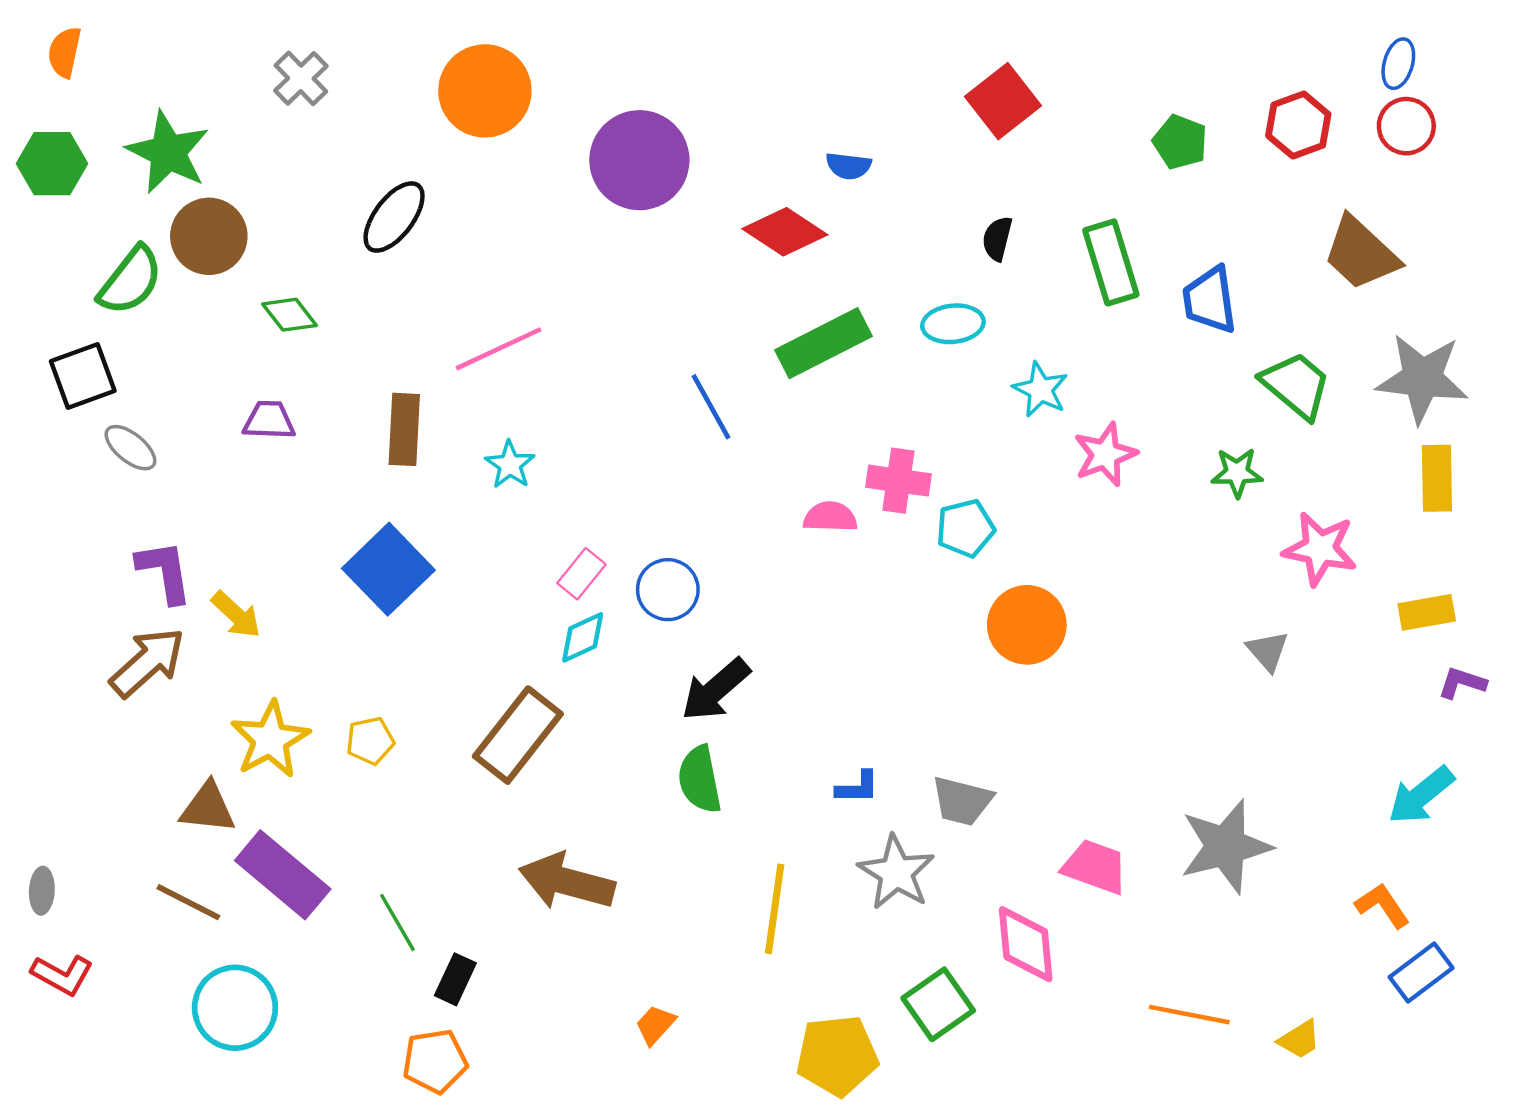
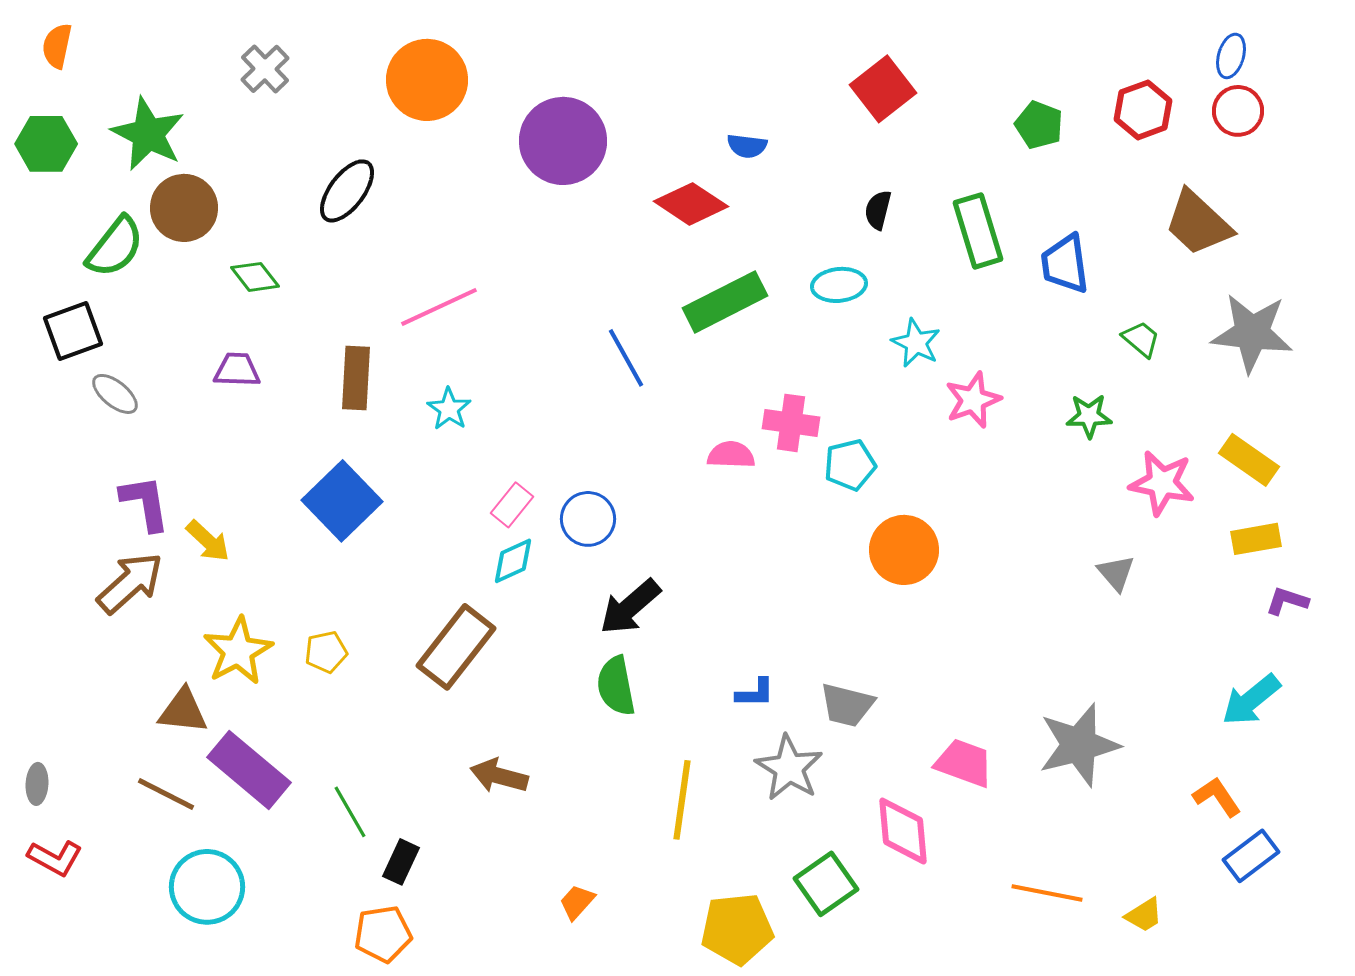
green trapezoid: (1296, 385) -> (1141, 339), size x0.6
yellow rectangle: (1437, 478) -> (1249, 460), moved, turned -54
brown arrow: (567, 882) -> (499, 776), size x0.7

